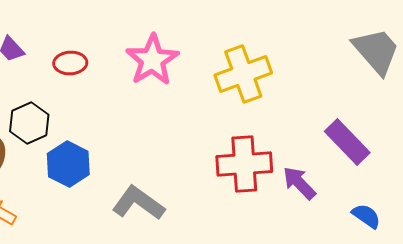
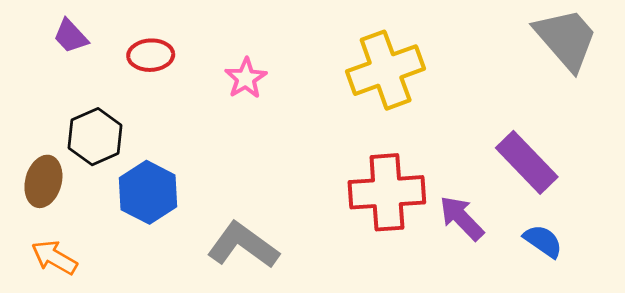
pink star: (152, 60) -> (246, 78), moved, size x0.6
blue semicircle: (366, 216) -> (543, 241), moved

